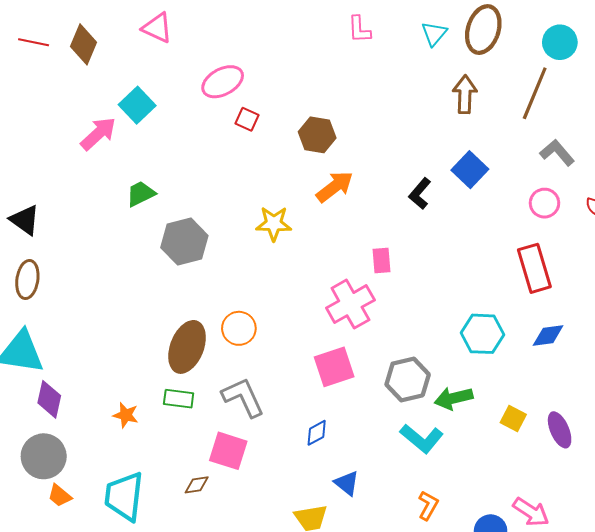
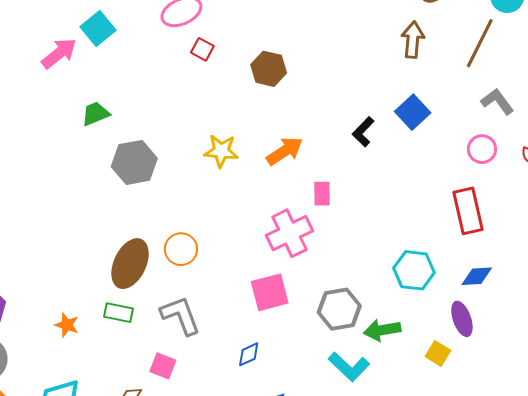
orange arrow: (335, 187) -> (285, 151), moved
purple ellipse: (560, 430) -> (462, 319), moved
pink square: (228, 451) -> (163, 366), size x0.7

